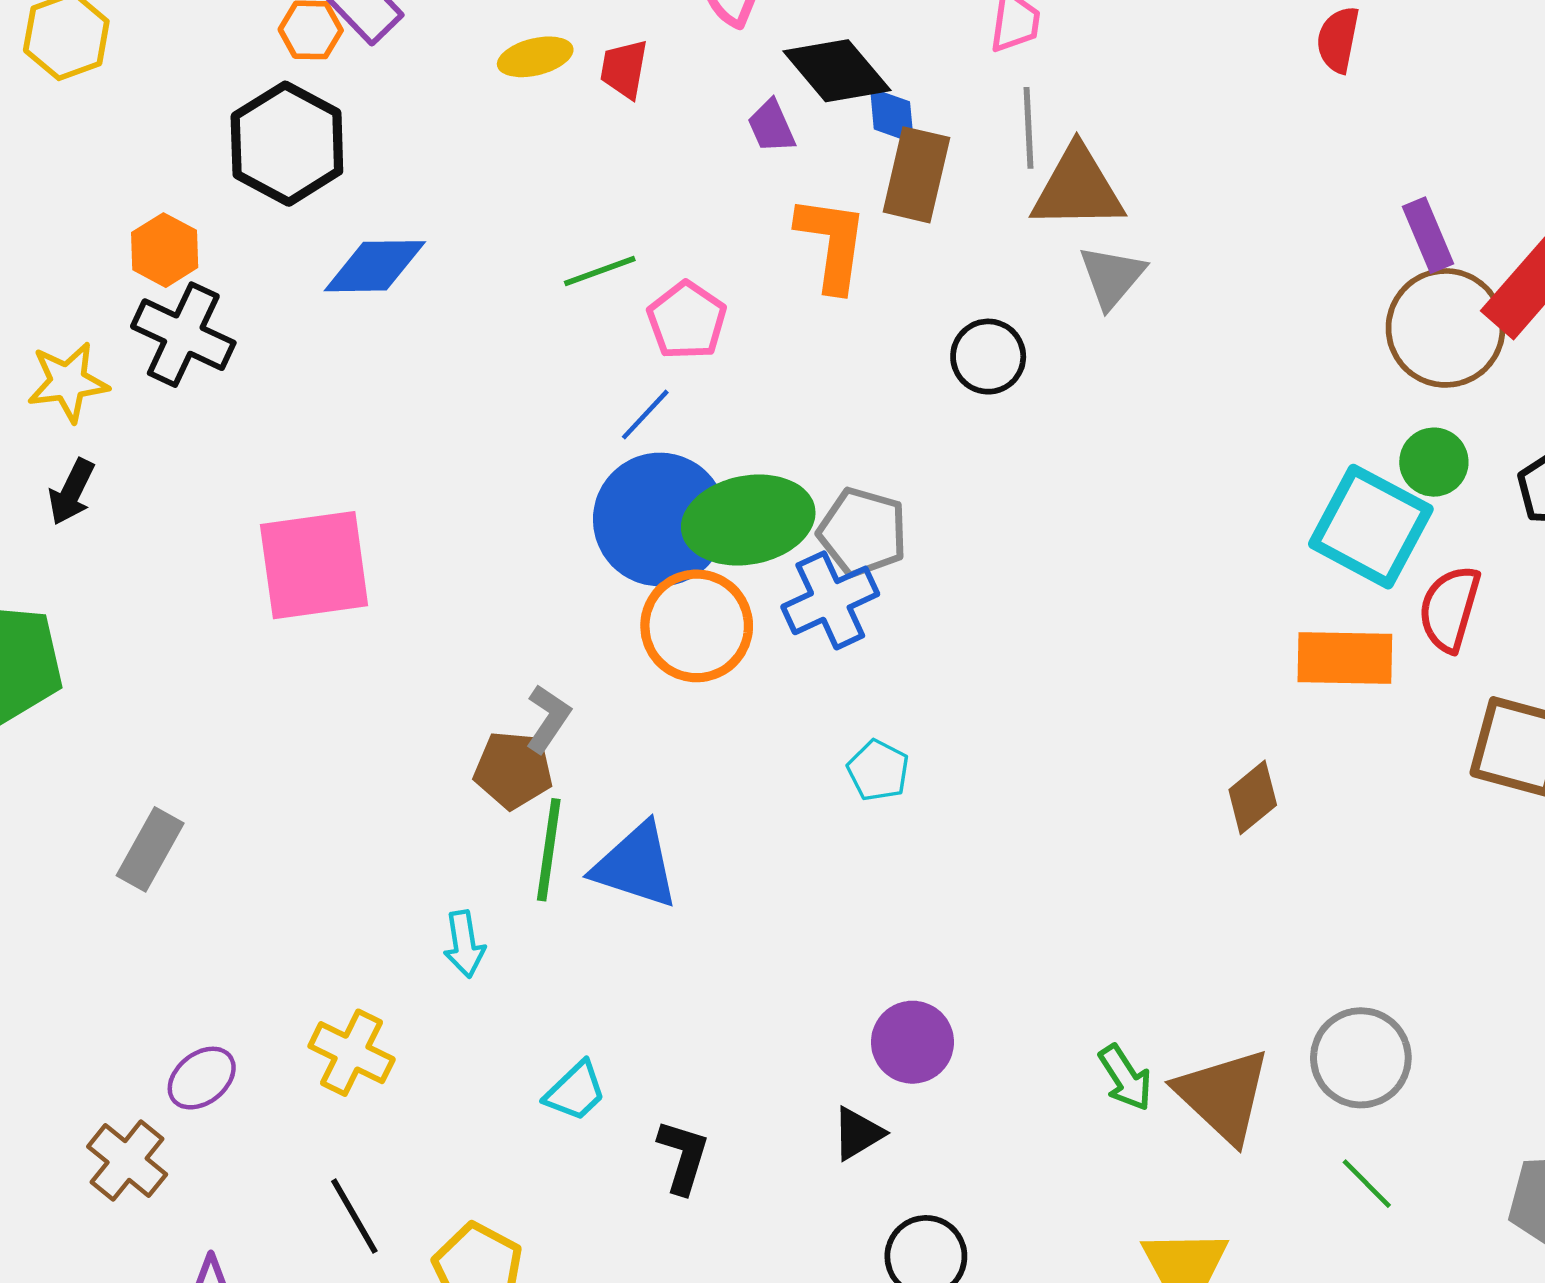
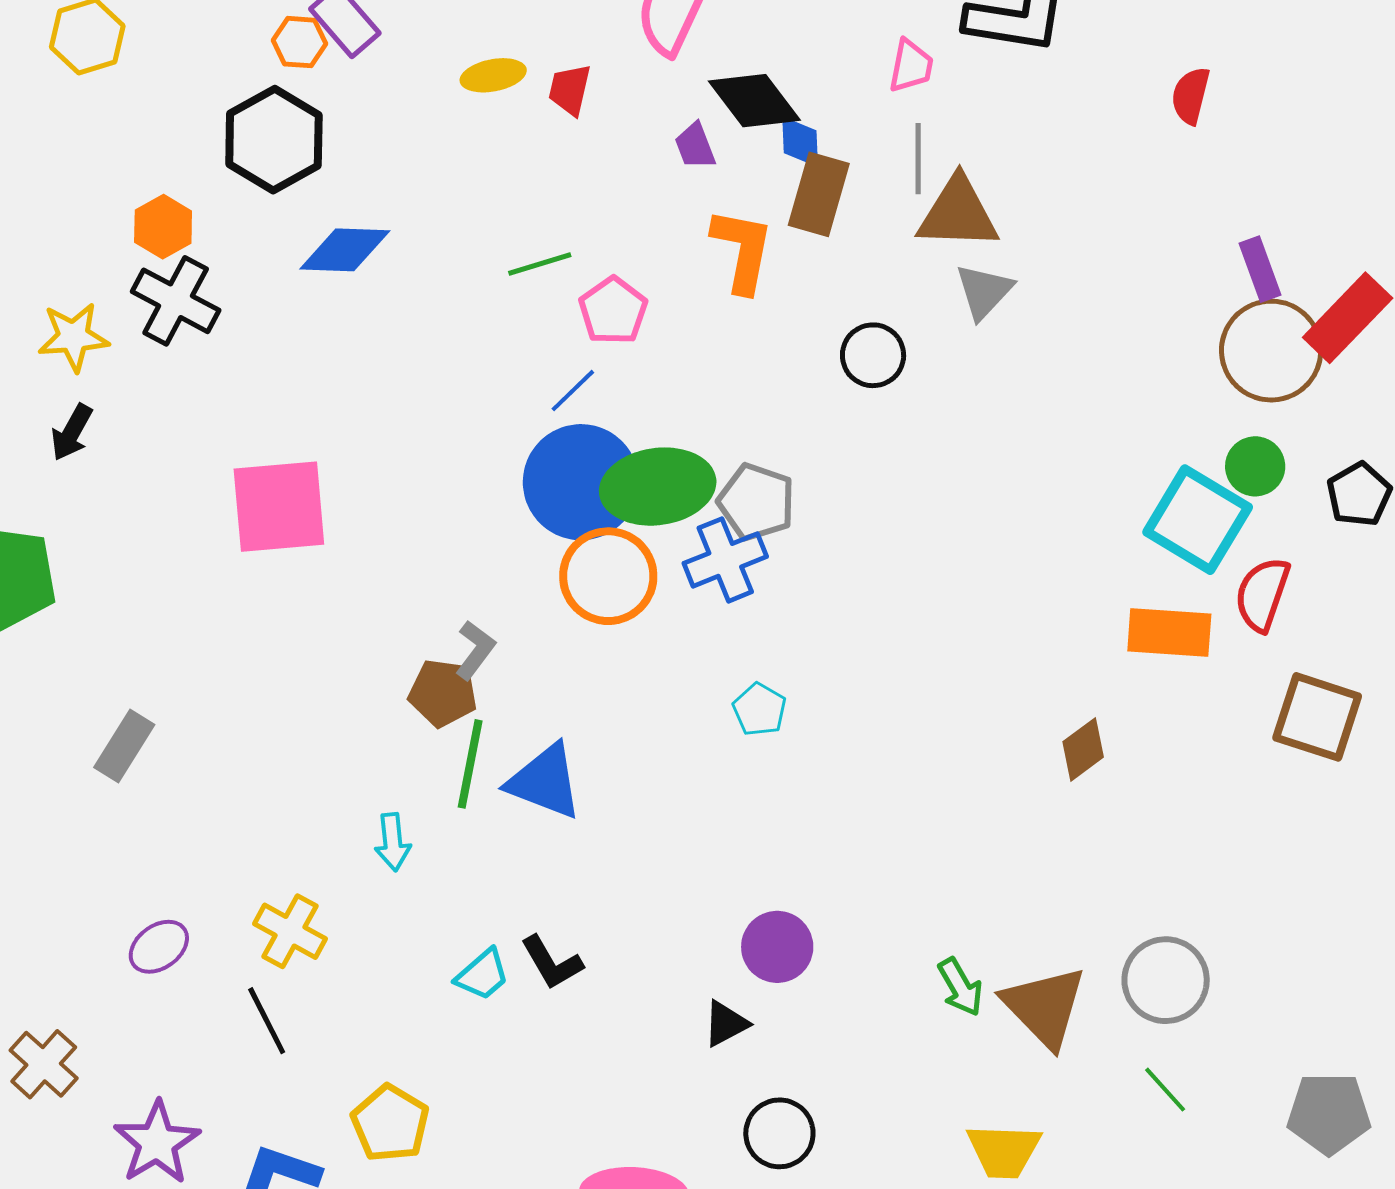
black L-shape: (683, 1157) -> (552, 963), moved, turned 130
brown cross: (127, 1160) -> (44, 1064), moved
black line: (354, 1216) -> (267, 1021), moved

